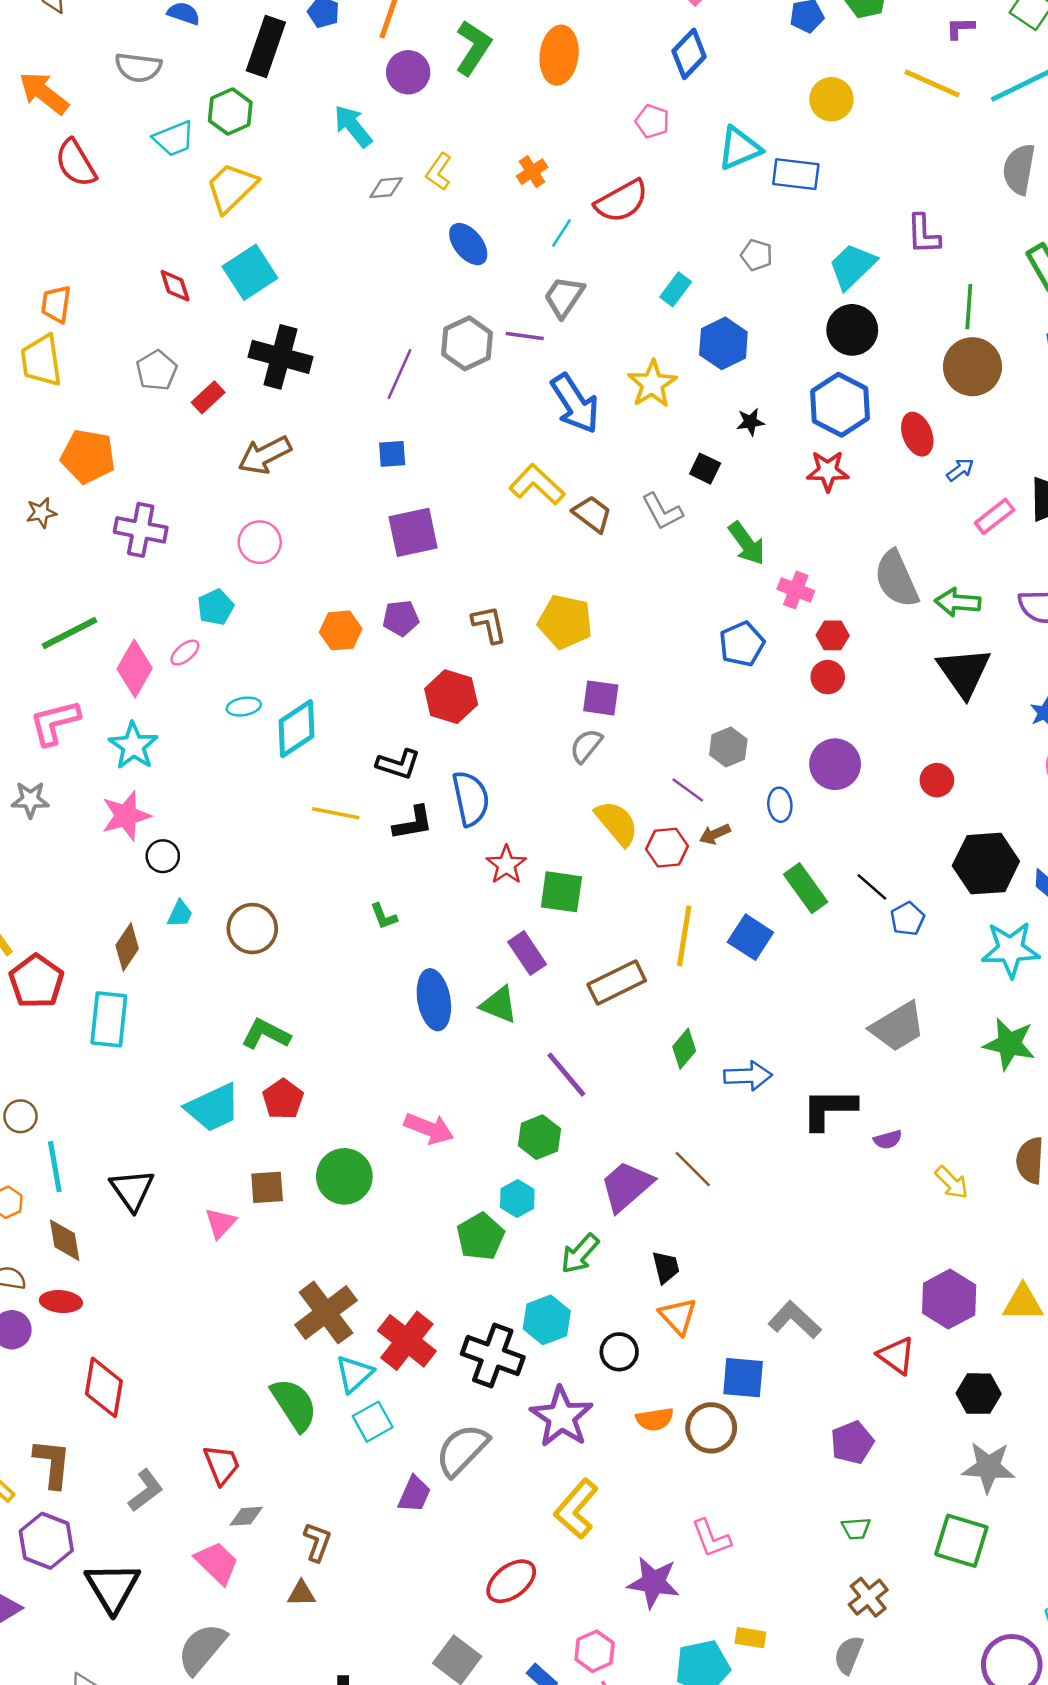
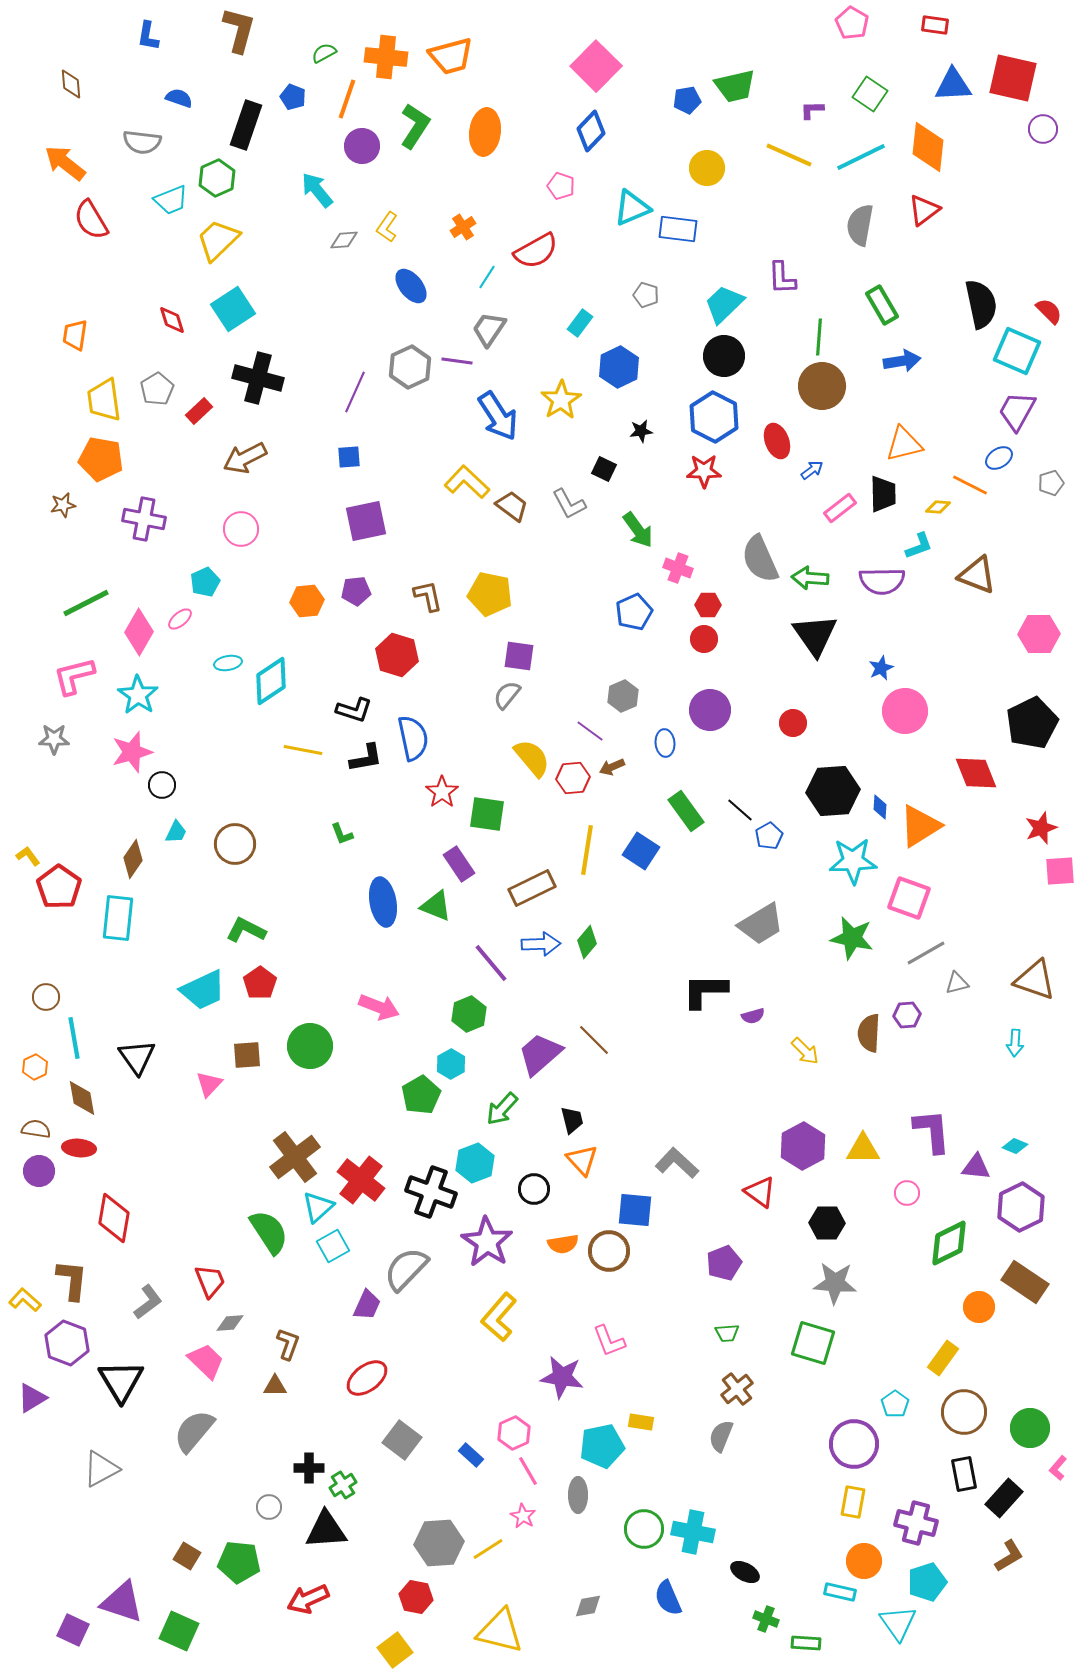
yellow trapezoid: (41, 361) -> (104, 400), moved
blue arrow: (748, 1076) -> (541, 944), moved
red ellipse: (511, 1581) -> (367, 1378), moved

